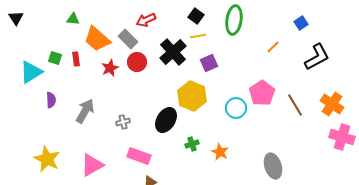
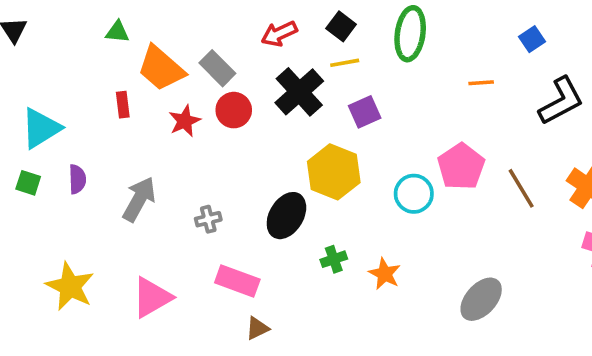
red arrow: (146, 20) -> (279, 34), moved
orange line: (273, 47) -> (481, 83), turned 40
green square: (55, 58) -> (28, 183), moved
gray ellipse: (273, 166) -> (481, 299), turned 60

